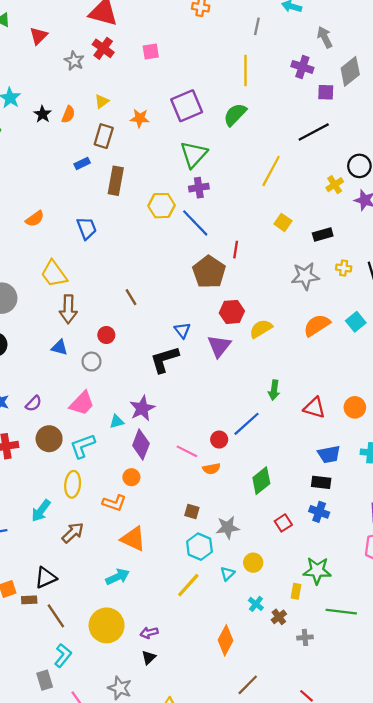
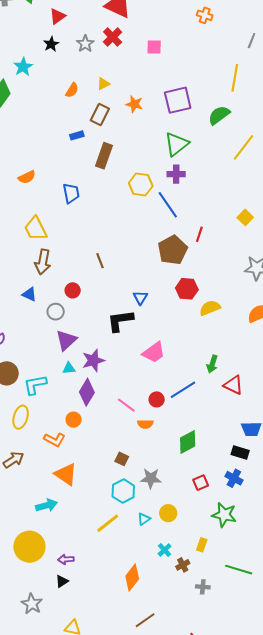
black star: (42, 114) -> (51, 44), moved
yellow line: (271, 171) -> (244, 147), moved
purple triangle: (219, 346) -> (66, 340), moved
pink trapezoid: (82, 403) -> (154, 352), moved
red triangle: (314, 408) -> (233, 385), moved
green star: (317, 571) -> (224, 515), moved

